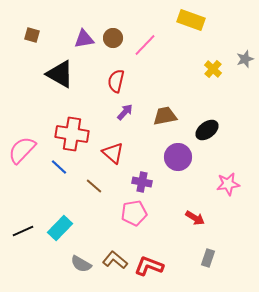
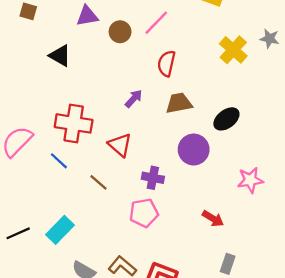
brown circle: (113, 38) -> (120, 32), moved
gray star: (245, 59) -> (270, 39), turned 30
yellow cross: (213, 69) -> (233, 50), size x1.4
black triangle: (60, 74) -> (60, 56), size x0.7
red semicircle: (116, 81) -> (166, 63), moved

